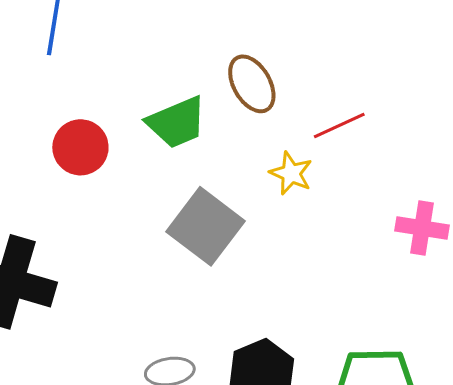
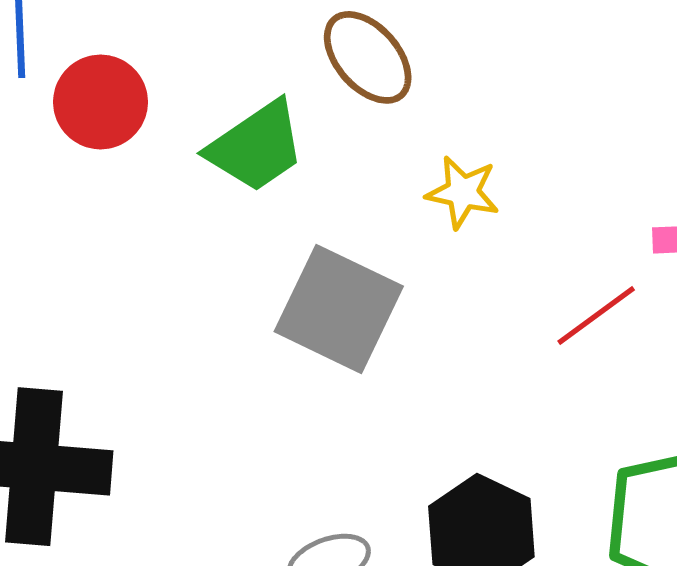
red line: (339, 125) -> (596, 315), moved
red circle: (80, 147) -> (101, 102), moved

